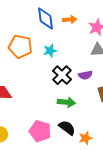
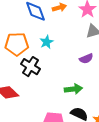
black cross: (62, 75) -> (30, 67), moved

